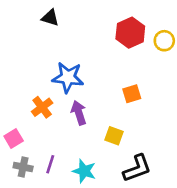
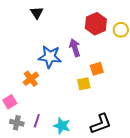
black triangle: (50, 18) -> (37, 13), turned 40
purple arrow: (79, 113) -> (75, 48), moved
yellow square: (114, 136) -> (84, 84), moved, turned -32

